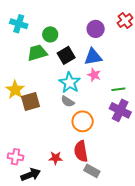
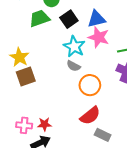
pink star: (94, 75) -> (99, 37), size x1.5
brown square: (31, 102) -> (26, 77), moved
red semicircle: (81, 151) -> (90, 116), turned -115
red star: (56, 158) -> (44, 124), moved

